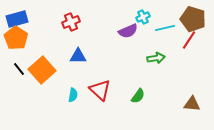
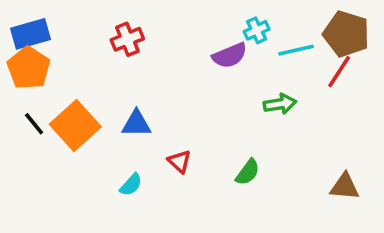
blue triangle: (78, 56) -> (136, 124), moved
red triangle: (100, 90) -> (179, 161), size x0.6
cyan semicircle: (73, 95) -> (131, 185), moved, turned 32

